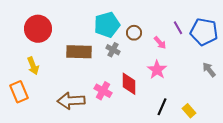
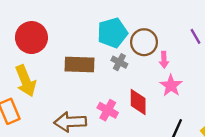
brown circle: (134, 33) -> (144, 42), size x1.5
pink arrow: (160, 43) -> (164, 60), moved, turned 40
yellow arrow: (33, 66) -> (26, 81), size x1.5

